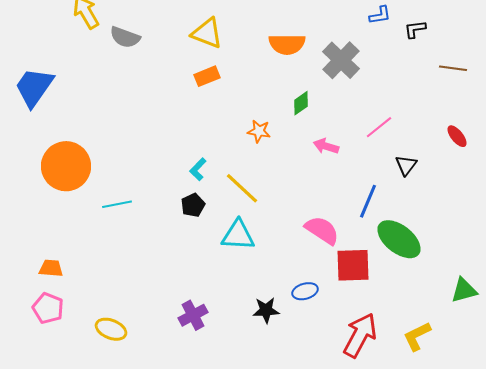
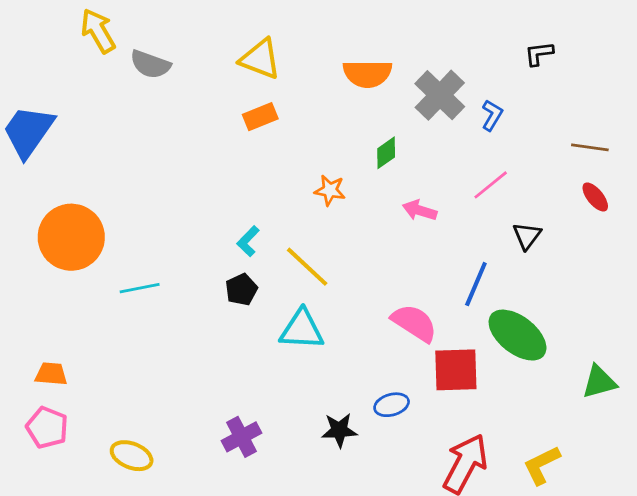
blue L-shape: (380, 15) -> (492, 115), moved, turned -50
brown line: (453, 68) -> (590, 147), moved
green triangle: (464, 290) -> (599, 382), moved

